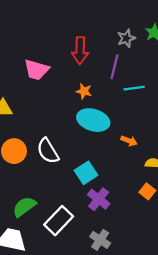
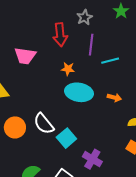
gray star: (126, 38) -> (85, 17), moved
orange arrow: (129, 141) -> (114, 97), moved
cyan square: (86, 173) -> (66, 138), moved

